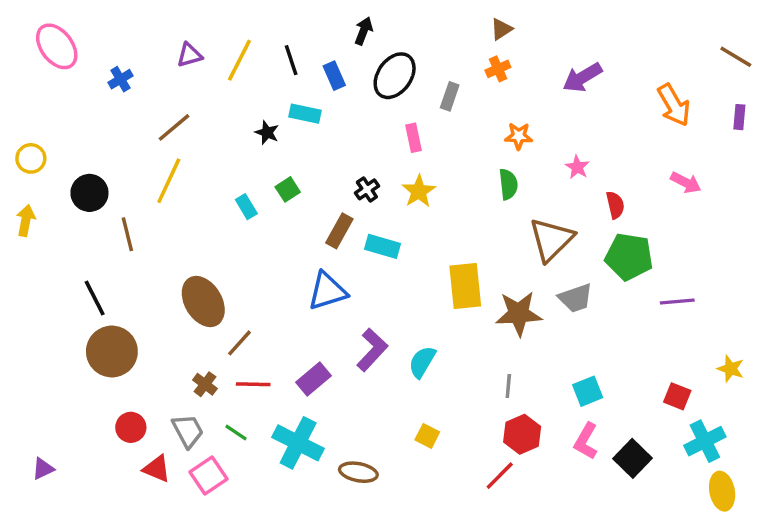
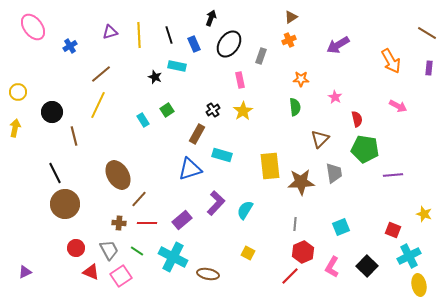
yellow line: (239, 60) -> (139, 35), turned -30
brown triangle: (551, 239) -> (320, 139), size x0.7
cyan rectangle: (382, 246) -> (222, 155), moved
gray trapezoid: (576, 298) -> (334, 173), turned -80
brown cross: (205, 384) -> (119, 223), turned -32
pink L-shape: (586, 441) -> (332, 267), moved

